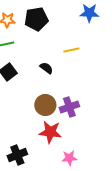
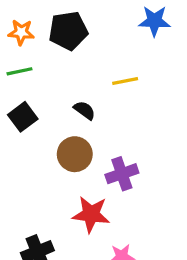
brown circle: (45, 105) -> (75, 154), moved

